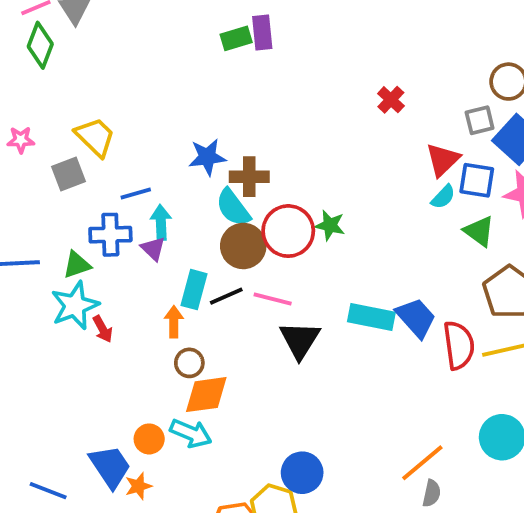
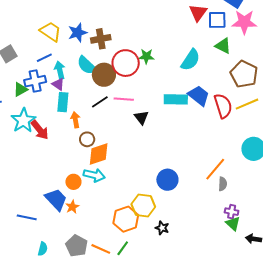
yellow trapezoid: (95, 137) -> (50, 31), moved
cyan semicircle: (443, 197) -> (191, 60), moved, size x1.6
cyan semicircle: (233, 208) -> (87, 65), moved
green triangle: (77, 265) -> (20, 90), moved
cyan rectangle: (194, 290) -> (63, 102), moved
red arrow: (103, 329) -> (40, 130), size x1.5
black triangle: (300, 340) -> (141, 118), size x0.7
blue circle: (302, 473) -> (167, 180), moved

